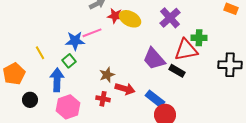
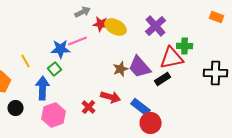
black rectangle: (177, 71) -> (163, 79), turned -63
brown star: (107, 75) -> (121, 69), moved
red cross: (103, 99) -> (89, 107), turned 32

